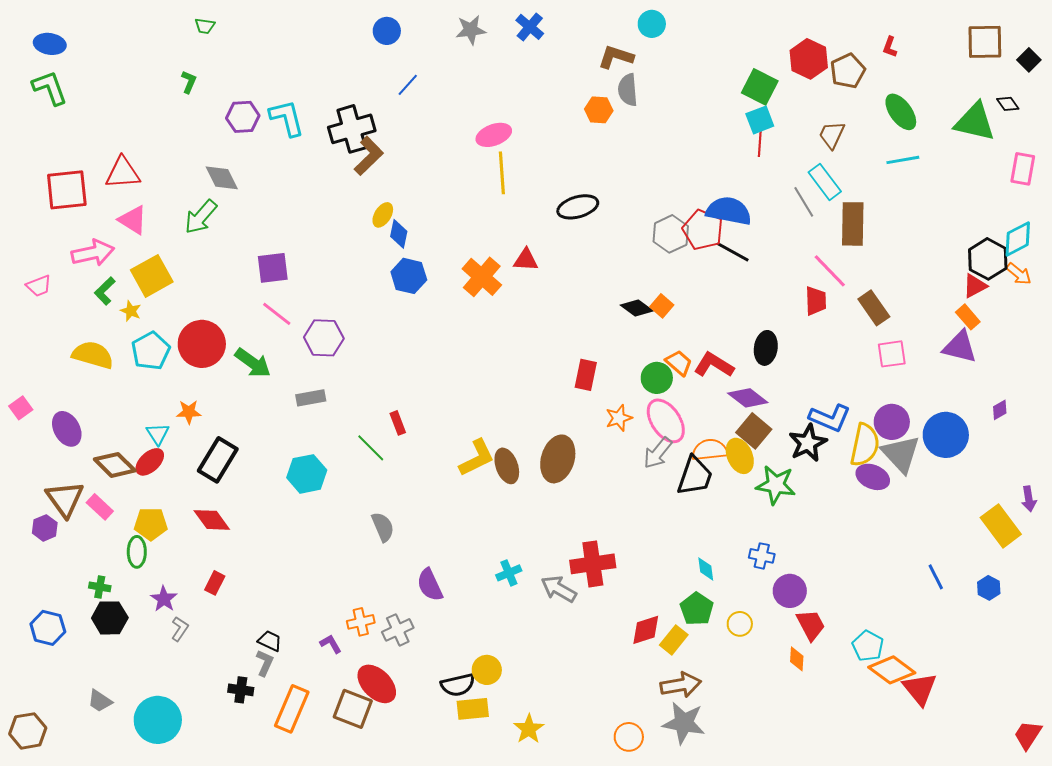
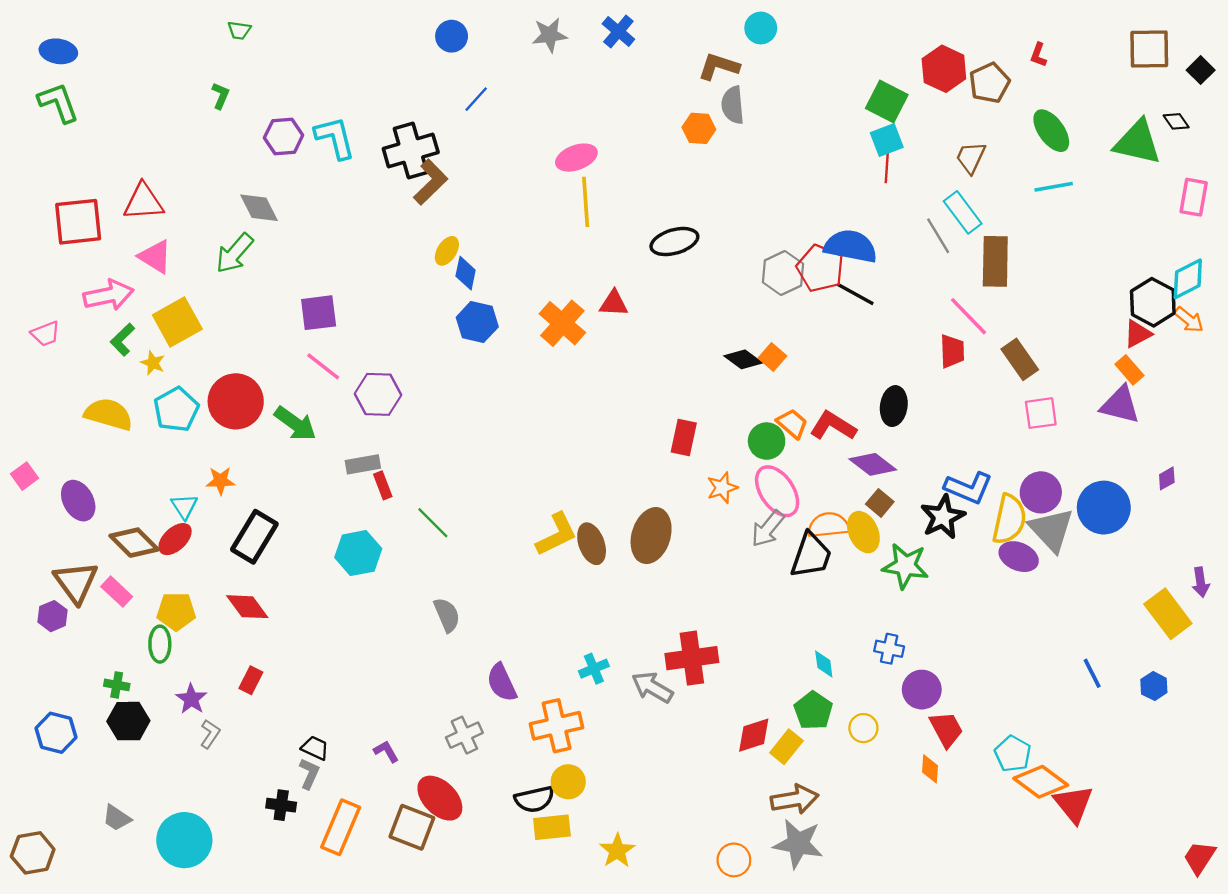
red rectangle: (398, 423) -> (383, 485), moved
brown square: (754, 431) -> (880, 503), size x0.7
orange cross: (361, 622) -> (557, 726), moved, size x1.6

